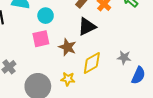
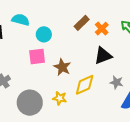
black triangle: (87, 27) -> (103, 56), moved

